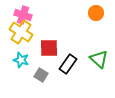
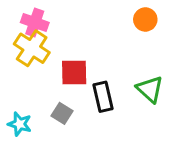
cyan star: (21, 60) -> (20, 124), moved
black rectangle: (68, 64) -> (103, 97), turned -48

